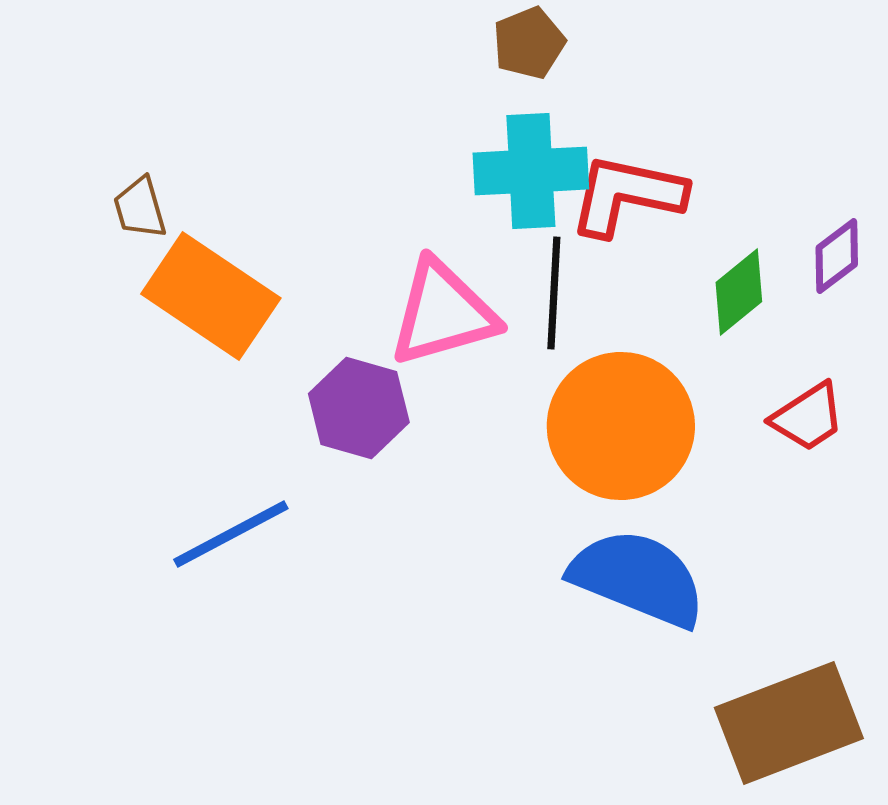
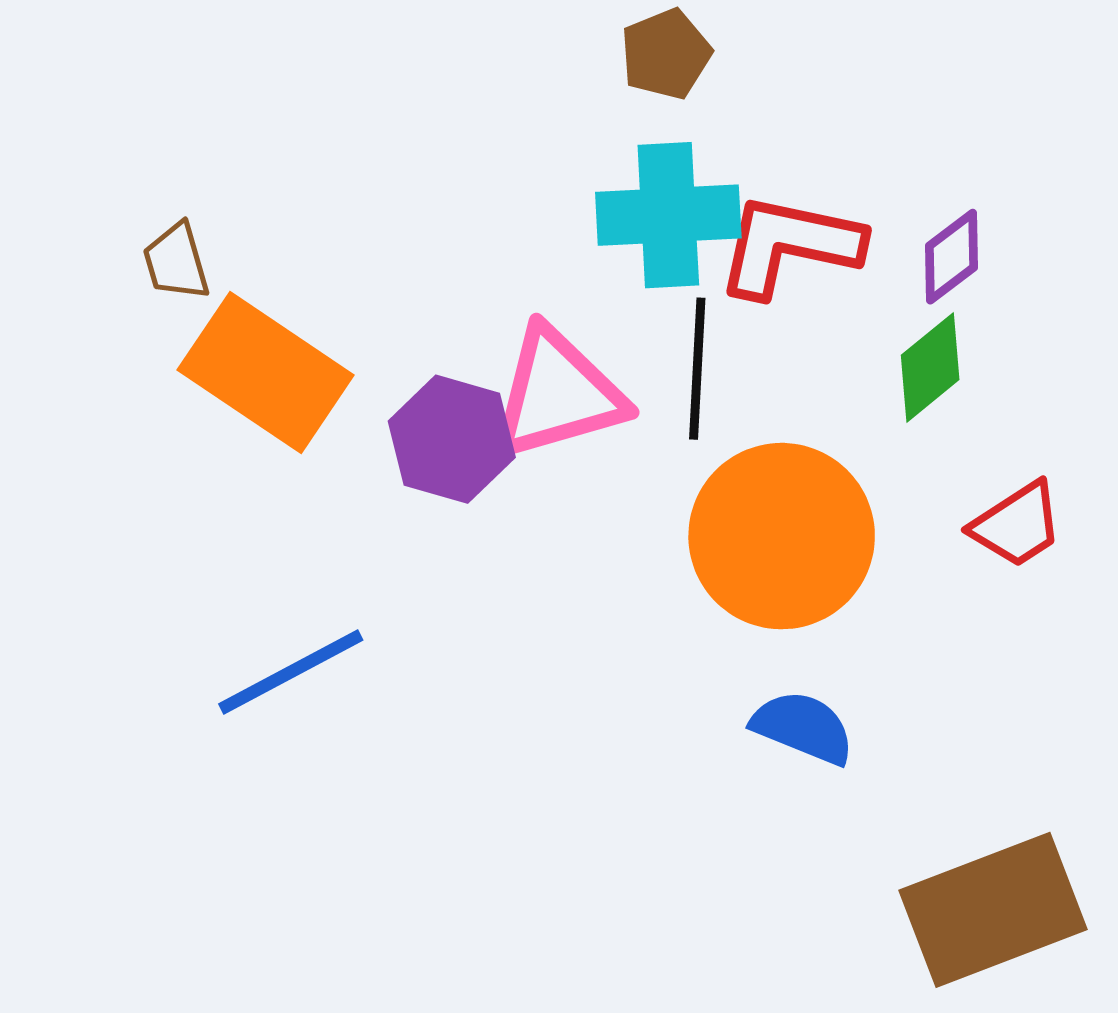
purple diamond: (837, 256) -> (952, 257), moved
purple hexagon: (359, 408) -> (452, 439), moved
blue semicircle: (638, 578) -> (803, 727), size x0.6

